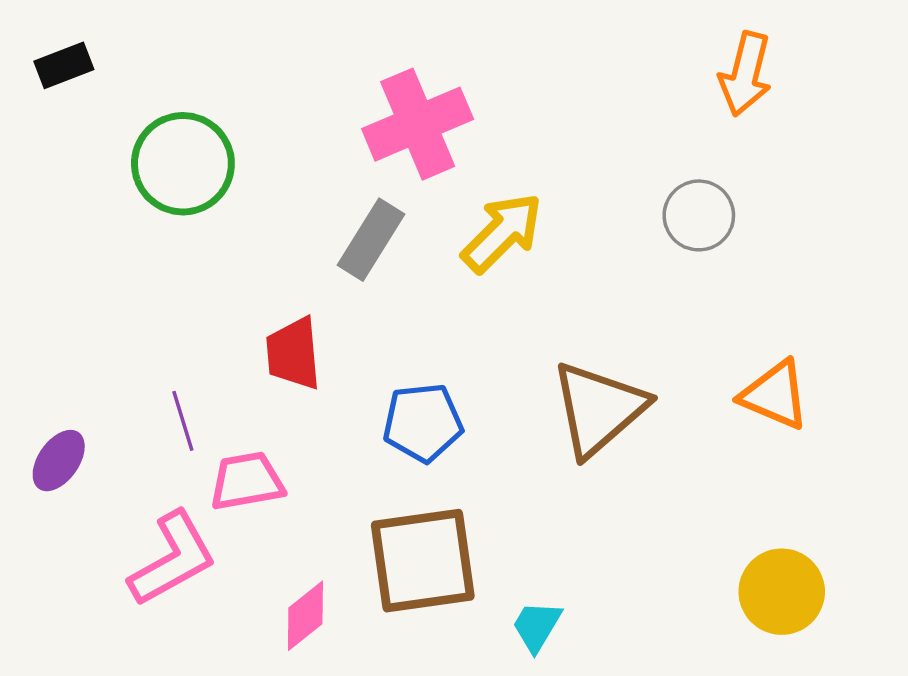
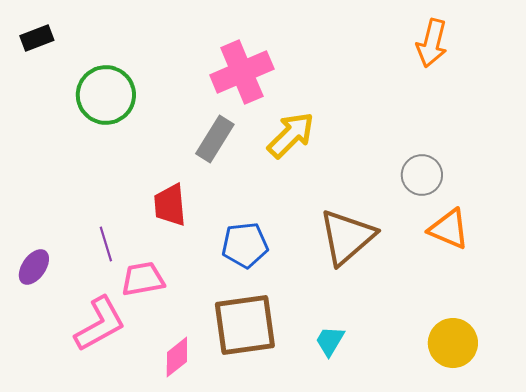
gray circle: (699, 215) -> (422, 175), moved
cyan trapezoid: (537, 626) -> (330, 341), moved

